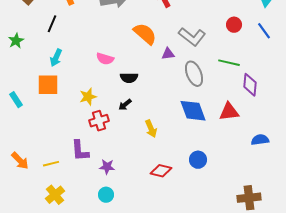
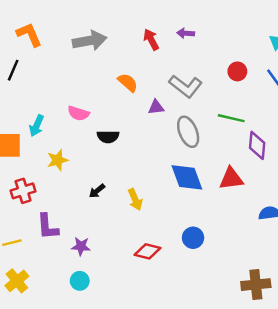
orange semicircle: (145, 34) -> (128, 83), size x0.7
cyan arrow: (56, 58) -> (37, 126), moved
black arrow: (125, 105) -> (97, 191), moved
red cross: (99, 121) -> (23, 191), moved

